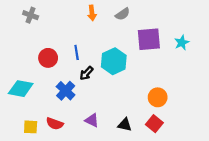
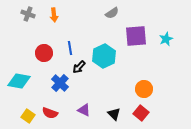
orange arrow: (92, 13) -> (54, 15), moved
black triangle: (125, 125) -> (114, 114), turned 32
yellow square: (31, 127) -> (28, 116), turned 32

